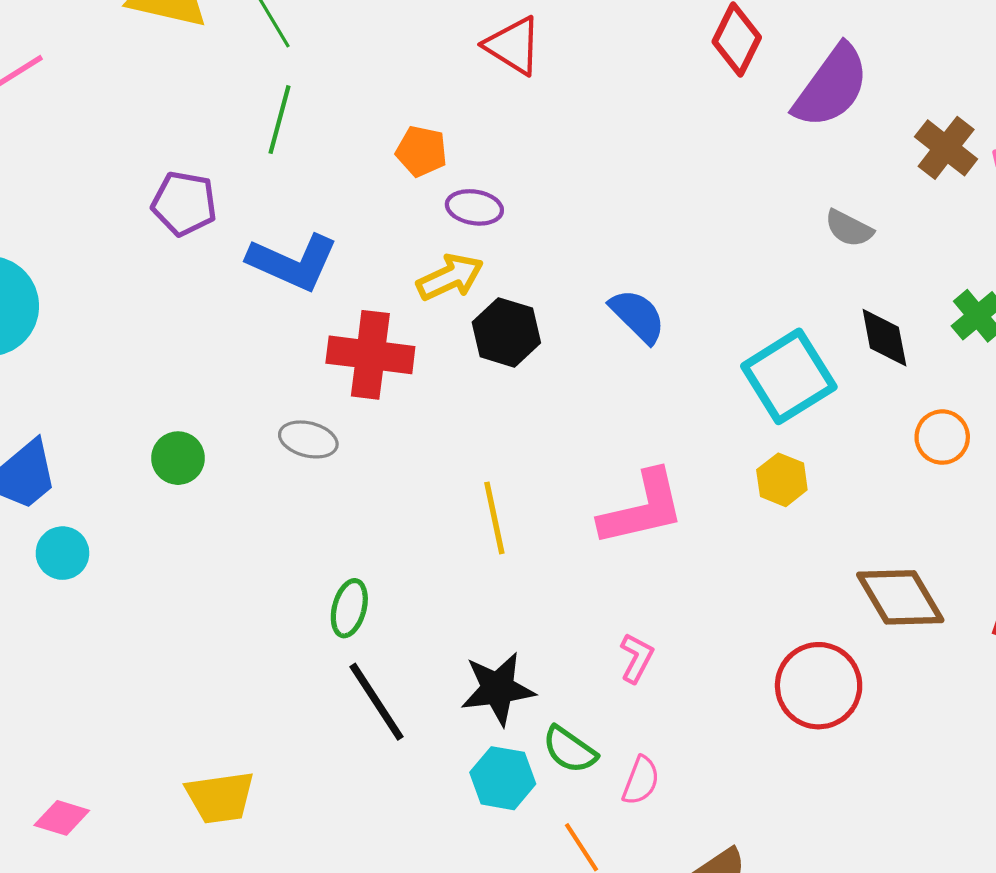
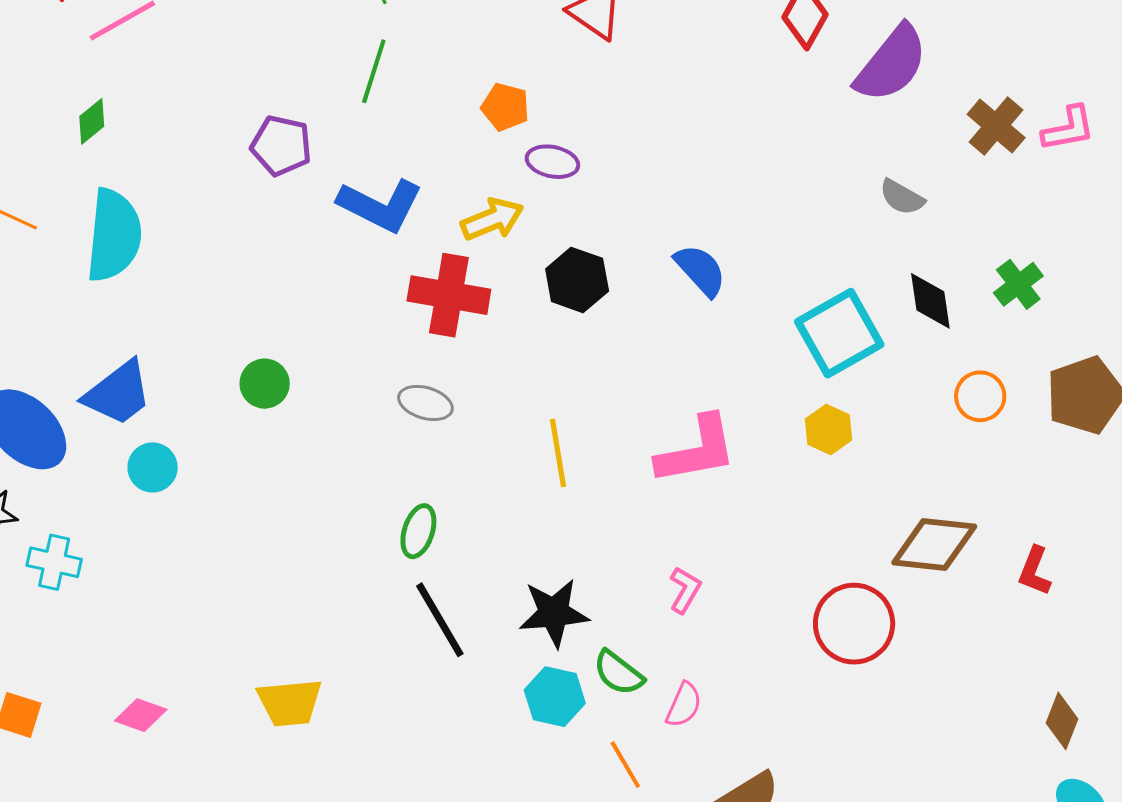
yellow arrow: (450, 277) -> (492, 219), moved
gray ellipse: (308, 439) -> (425, 403), moved
brown diamond: (900, 597) -> (934, 545), turned -56

